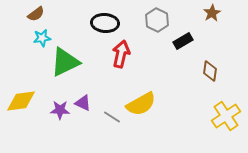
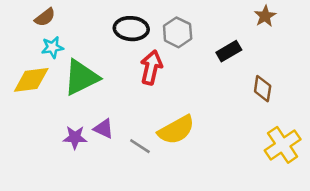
gray hexagon: (157, 20) -> (178, 32), moved
yellow diamond: (21, 101) -> (31, 80), moved

